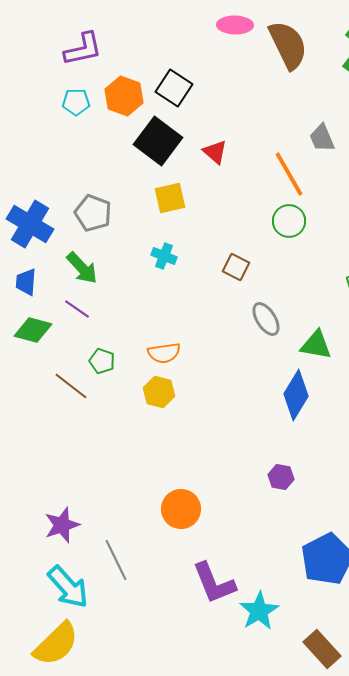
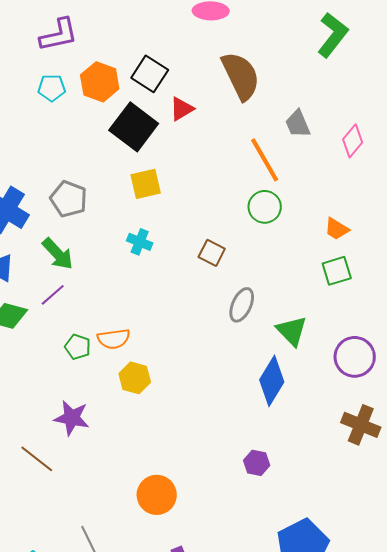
brown semicircle: (288, 45) -> (241, 76), moved
red triangle: (215, 152) -> (182, 109), moved, turned 48
purple line: (77, 309) -> (53, 295), turned -76
gray ellipse: (266, 319) -> (242, 305), turned 56
green triangle: (316, 345) -> (292, 331), turned 36
orange semicircle: (164, 353) -> (114, 339), moved
brown line: (71, 386) -> (37, 459), moved
purple star: (62, 525) -> (72, 418), moved, turned 30

